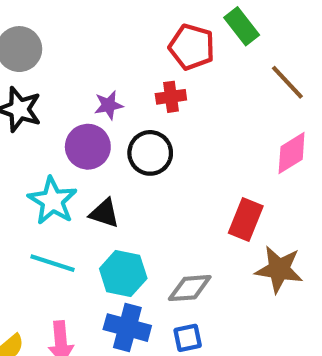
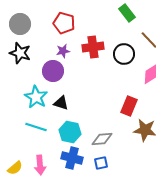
red pentagon: (192, 47) -> (64, 23), moved
red cross: (171, 97) -> (93, 47), size x1.5
black circle: (150, 153) -> (124, 54), moved

